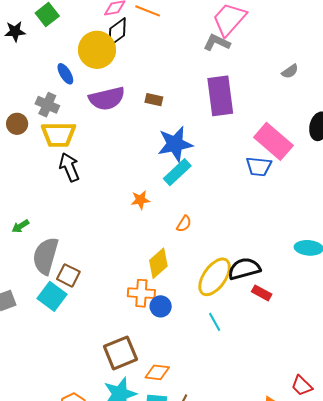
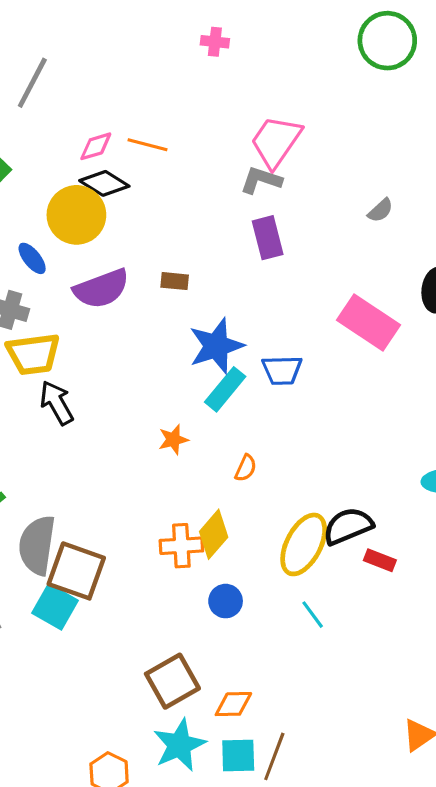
black diamond: (117, 32) -> (104, 183), turned 76
purple rectangle: (220, 96) -> (268, 238), moved, size x0.7
blue trapezoid: (259, 166) -> (282, 370), moved
brown square: (68, 275) -> (76, 571), size x1.6
orange cross: (141, 293) -> (181, 546), moved

